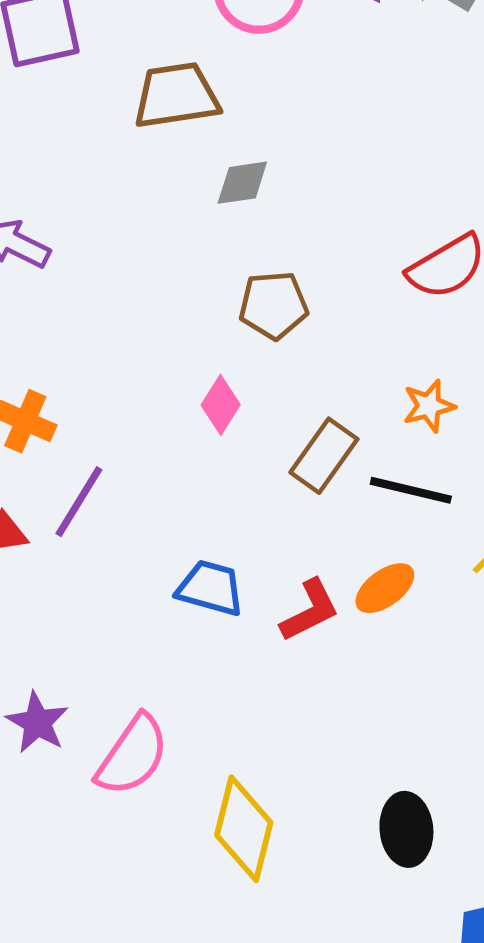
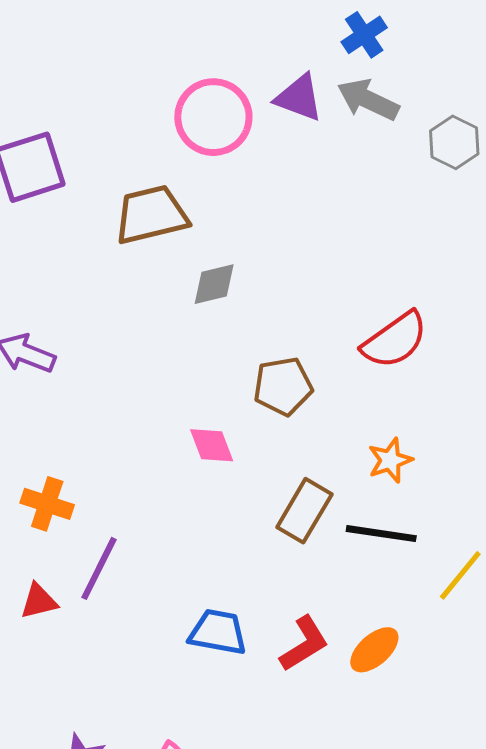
brown pentagon: (273, 305) -> (283, 386), moved
pink diamond: (221, 405) -> (212, 445), moved, turned -48
orange ellipse: (385, 588) -> (374, 650), moved

